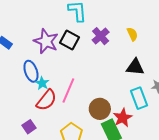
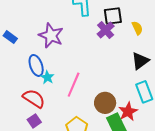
black square: (70, 40) -> (113, 16), moved, turned -36
black triangle: (135, 67) -> (140, 61), turned -42
red semicircle: (47, 100) -> (34, 99), moved, turned -95

